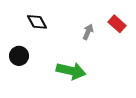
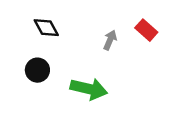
black circle: (19, 56) -> (37, 70), moved

